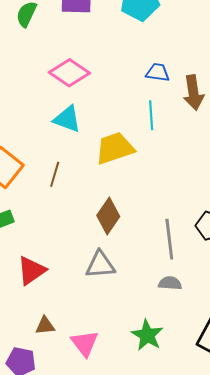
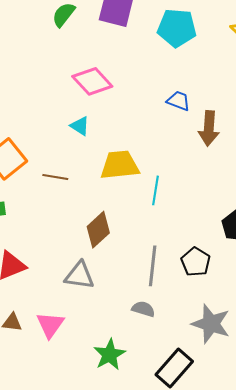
cyan line: (151, 115) -> (155, 190), moved
cyan triangle: (67, 119) -> (80, 126), size x0.7
brown line: (55, 174) -> (55, 177), turned 70
pink triangle: (85, 343) -> (50, 325), moved

